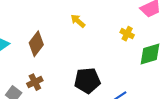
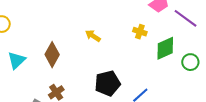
yellow arrow: (78, 21) -> (93, 36), moved

